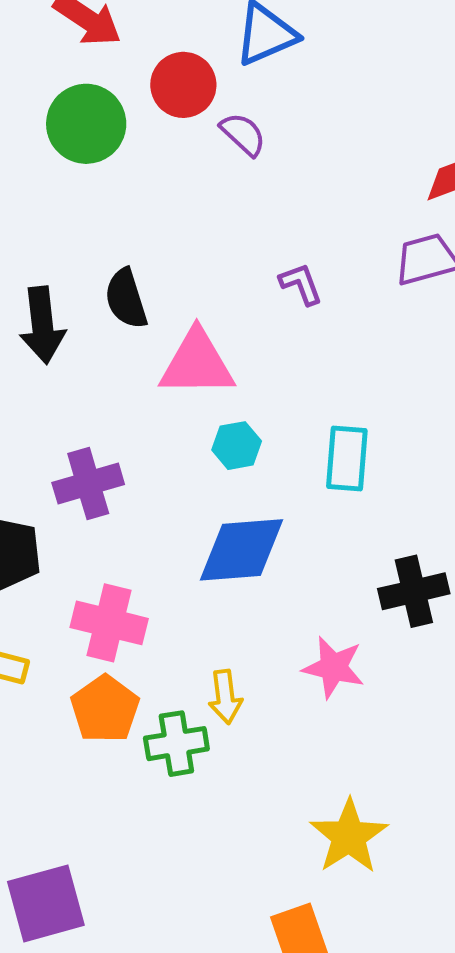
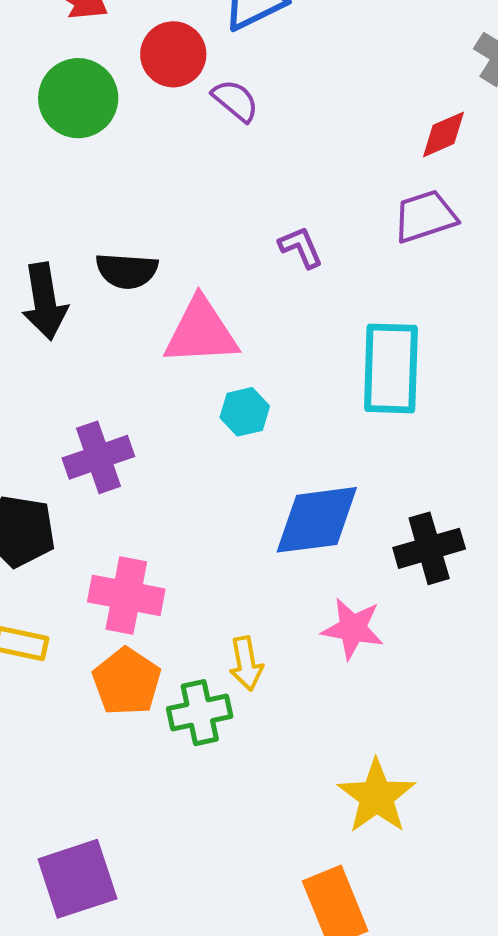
black semicircle: (126, 299) -> (127, 271), turned -66
cyan rectangle: (347, 459) -> (391, 368), moved, size x1.4
blue diamond: (241, 550) -> (317, 520), moved

